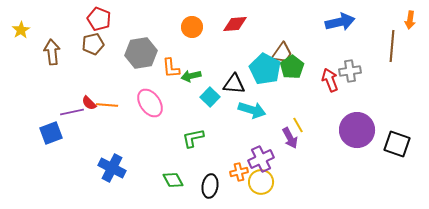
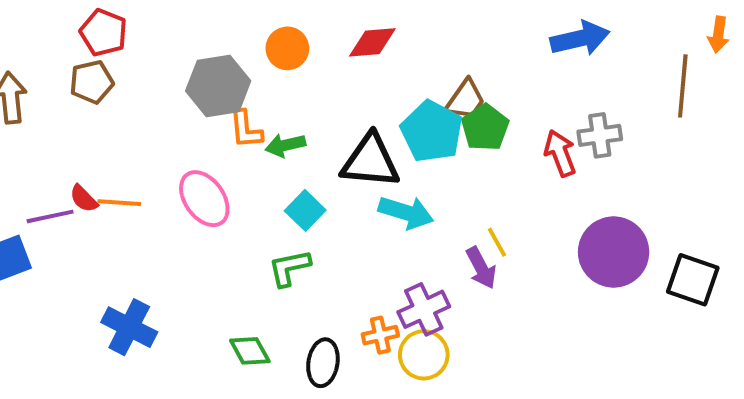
gray hexagon: (141, 53) -> (218, 86), moved
black triangle: (234, 84) -> (370, 161), size x1.4
cyan square: (210, 97) -> (305, 210), moved

